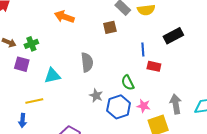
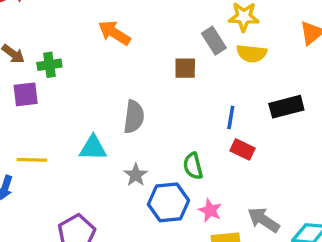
purple square: (22, 64) -> (26, 94), turned -35
cyan triangle: (52, 76) -> (93, 148), moved
gray arrow: (176, 104) -> (264, 220), turned -60

